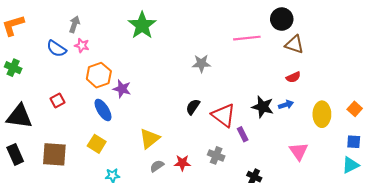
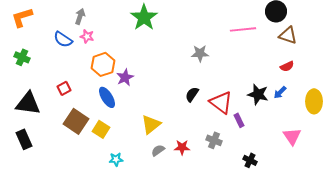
purple star: (122, 89) -> (125, 77), turned 30
blue arrow: (286, 105) -> (280, 92), turned 152
brown square: (54, 154) -> (76, 121), moved, turned 30

